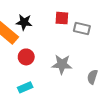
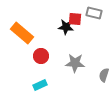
black star: (24, 22) -> (66, 27), moved
gray rectangle: (82, 29) -> (94, 13), moved

